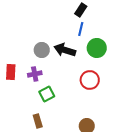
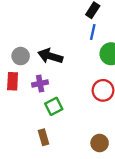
gray circle: (42, 50) -> (21, 56), moved
black arrow: (65, 50) -> (50, 56), moved

